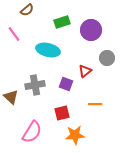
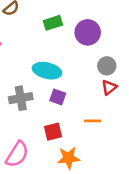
cyan ellipse: (48, 50) -> (47, 71), moved
red triangle: (85, 71) -> (109, 87), moved

